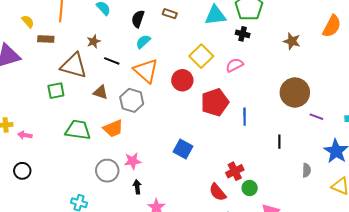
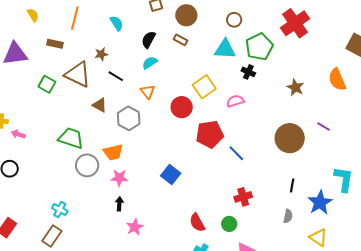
yellow semicircle: (28, 22) -> (33, 15), moved
orange semicircle: (332, 26) -> (337, 79), turned 120
orange triangle: (146, 71) -> (148, 92), size x0.6
green square: (56, 91) -> (47, 84), moved, turned 30
blue line: (245, 117) -> (236, 153), turned -54
purple line: (316, 117) -> (324, 127), moved
orange trapezoid: (113, 129) -> (113, 152), moved
black line: (279, 142) -> (292, 185), moved
gray circle: (107, 171) -> (87, 165), moved
red cross: (235, 171) -> (243, 197), moved

